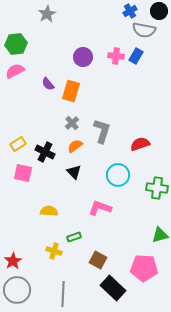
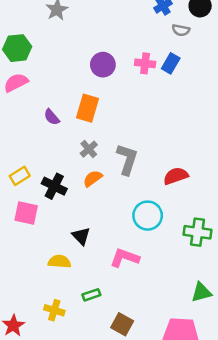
gray semicircle: (144, 30) -> (181, 30), size x0.6
purple semicircle: (48, 84) -> (52, 117), moved
black triangle: (74, 172) -> (81, 236), moved
yellow cross: (54, 251) -> (54, 310), moved

